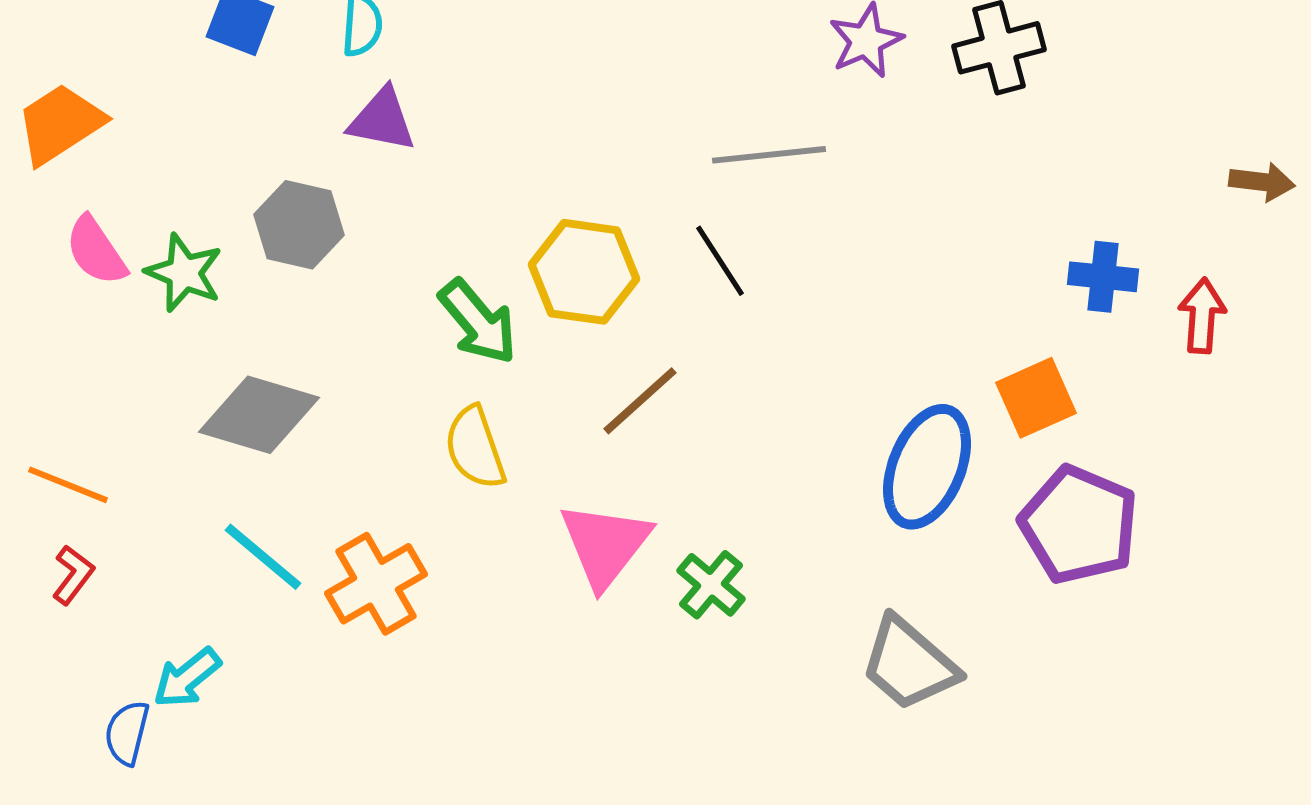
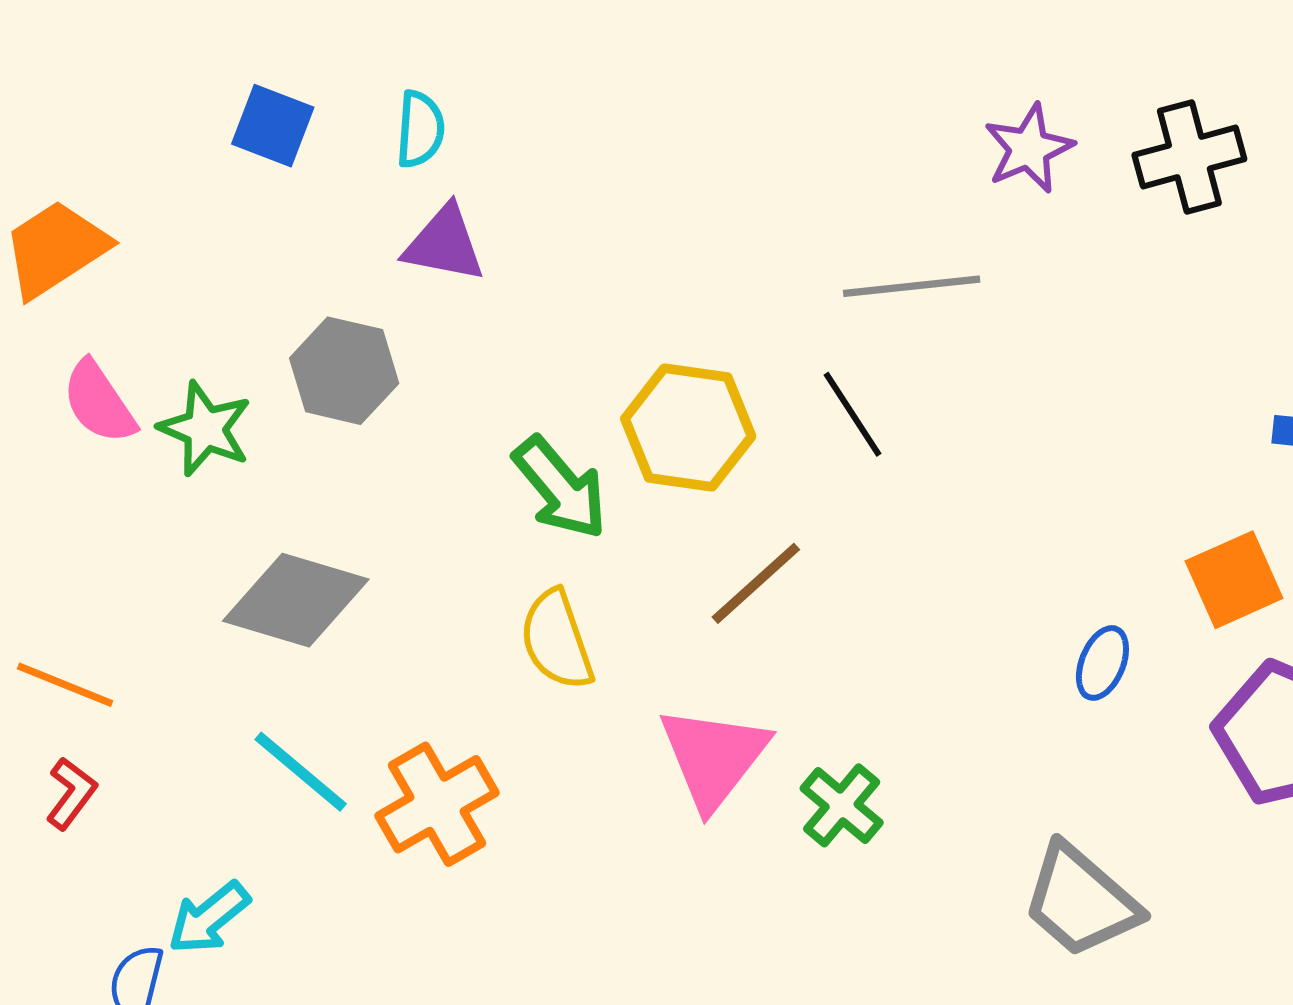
blue ellipse: (927, 467) -> (1102, 663), size x0.5

